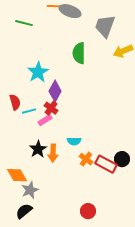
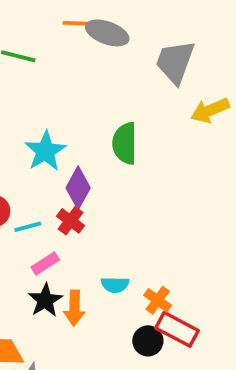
green semicircle: (79, 53) -> (125, 143), moved
pink rectangle: (45, 120) -> (45, 263), moved
orange cross: (86, 159) -> (158, 300), moved
black circle: (122, 159) -> (148, 341), moved

